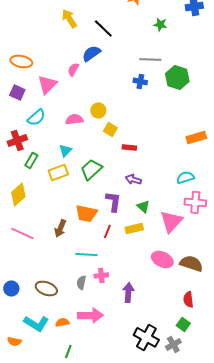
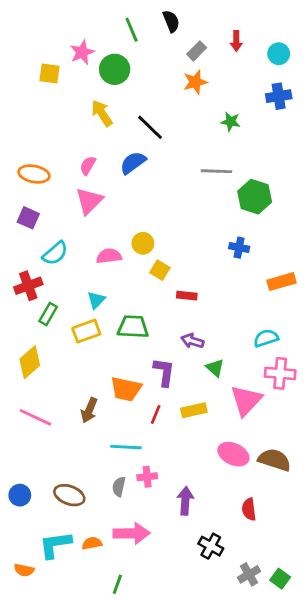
pink semicircle: (73, 69) -> (88, 166), moved
blue cross: (140, 81) -> (239, 248), moved
pink triangle: (47, 84) -> (89, 201), moved
green trapezoid: (91, 169) -> (133, 327), turned 45
green triangle: (143, 206) -> (215, 368), moved
red semicircle: (188, 299) -> (249, 509), moved
cyan L-shape: (36, 323) -> (55, 545), turned 140
green square: (183, 324) -> (280, 579), moved
black cross: (146, 337) -> (211, 546), moved, size x0.7
green line: (68, 351) -> (117, 584), moved

